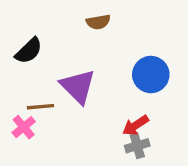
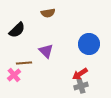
brown semicircle: (98, 22) -> (48, 13), moved
purple triangle: (78, 86) -> (46, 51), size x0.7

